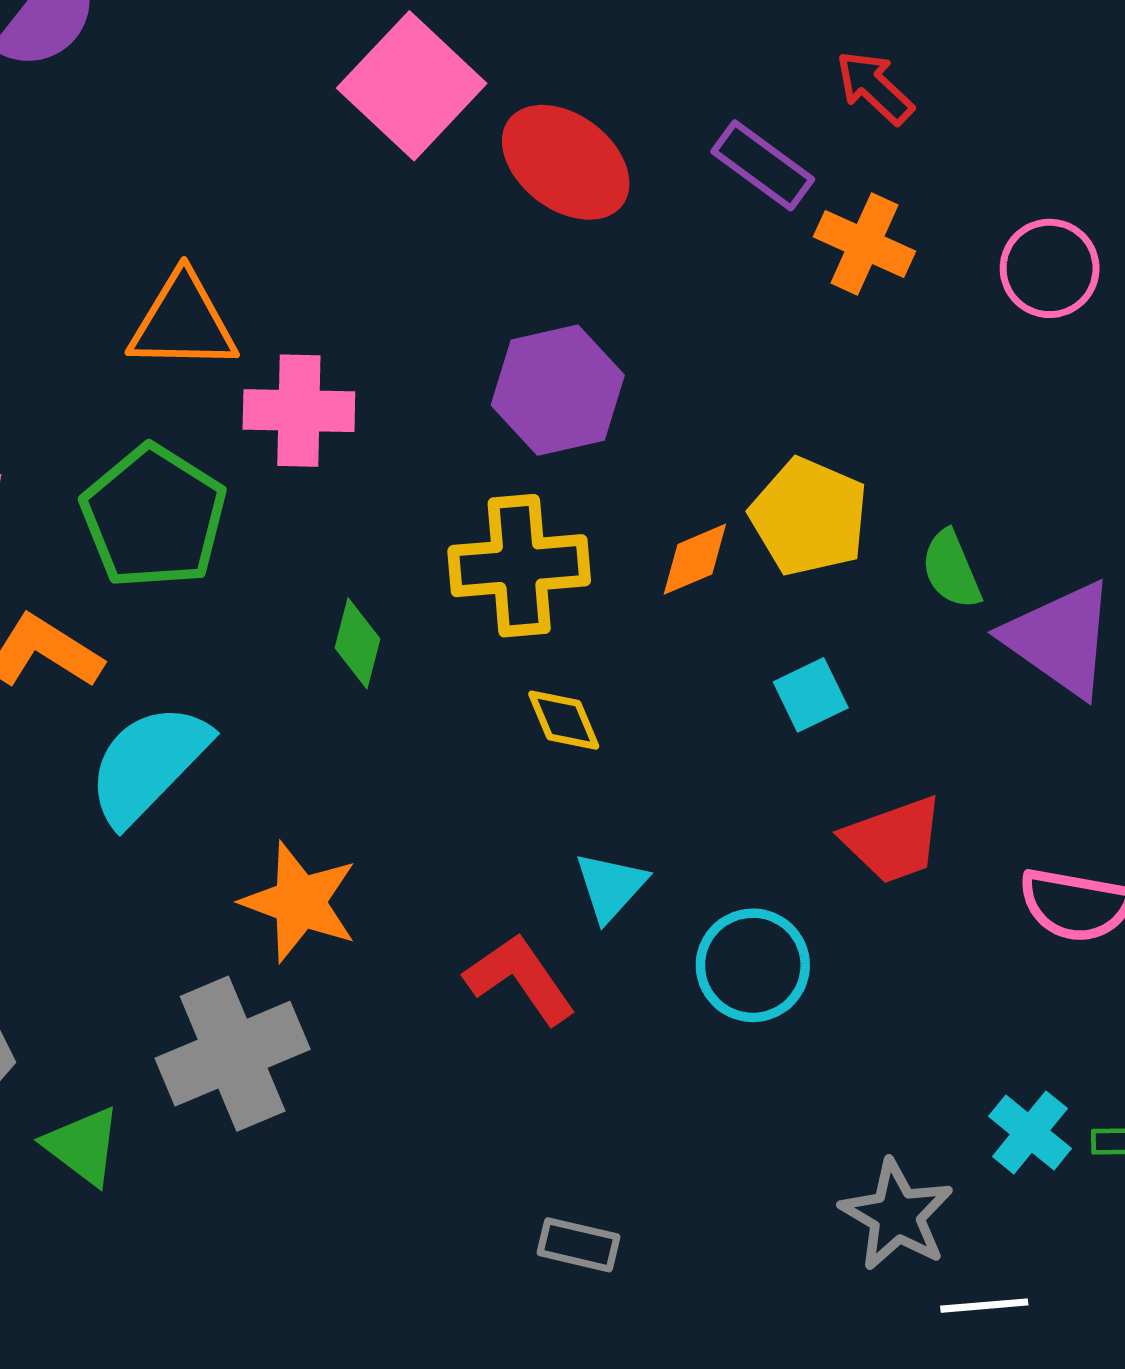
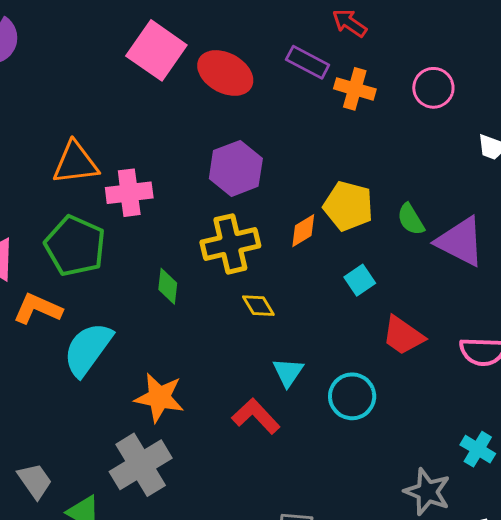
red trapezoid: (893, 840) -> (403, 336), turned 63

